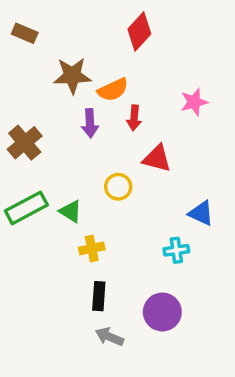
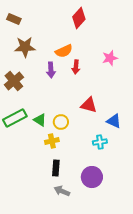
brown star: (72, 76) -> (25, 47), moved
red triangle: (157, 159) -> (89, 105), moved
yellow circle: (118, 187) -> (61, 122), moved

